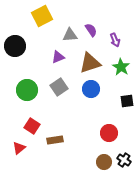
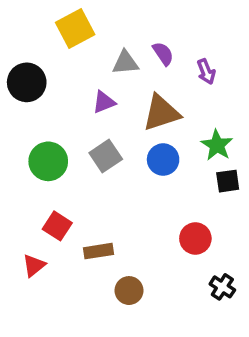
green star: (121, 67) -> (217, 145), moved
brown circle: (104, 162) -> (129, 291), moved

